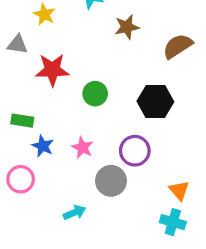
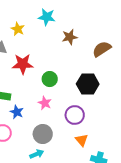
pink star: (82, 148) -> (45, 103), moved
gray circle: (111, 181) -> (43, 134), moved
orange triangle: (179, 190) -> (82, 140), moved

